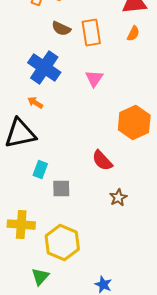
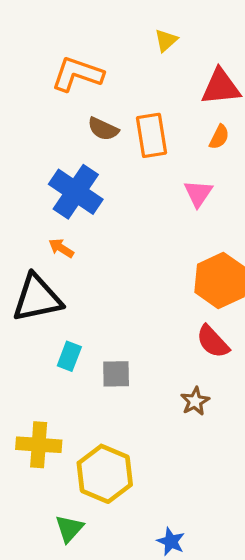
pink triangle: (94, 79) -> (198, 193), moved
red semicircle: (102, 161) -> (213, 342), moved
gray square: (61, 189) -> (116, 374), moved

